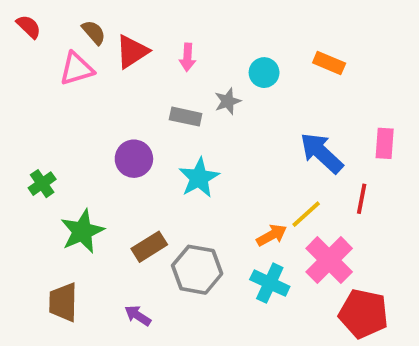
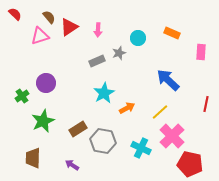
gray rectangle: (186, 117) -> (97, 61), turned -35
pink rectangle: (385, 143) -> (201, 52), moved
purple circle: (134, 159) -> (46, 83), moved
red line: (362, 199) -> (206, 104), moved
orange arrow: (272, 235) -> (127, 108), moved

